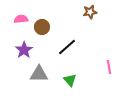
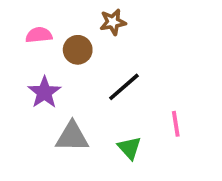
brown star: (90, 12) -> (113, 22), moved
pink line: (109, 67) -> (176, 124), moved

